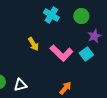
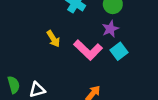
purple star: (94, 36) -> (110, 29), moved

